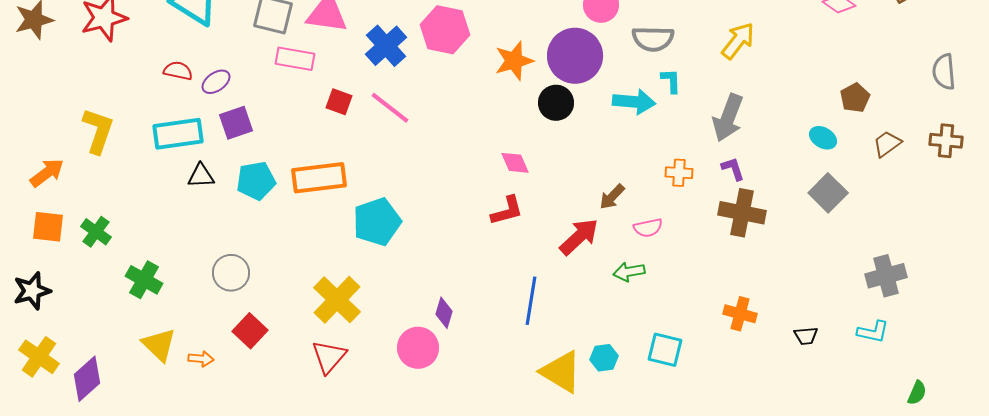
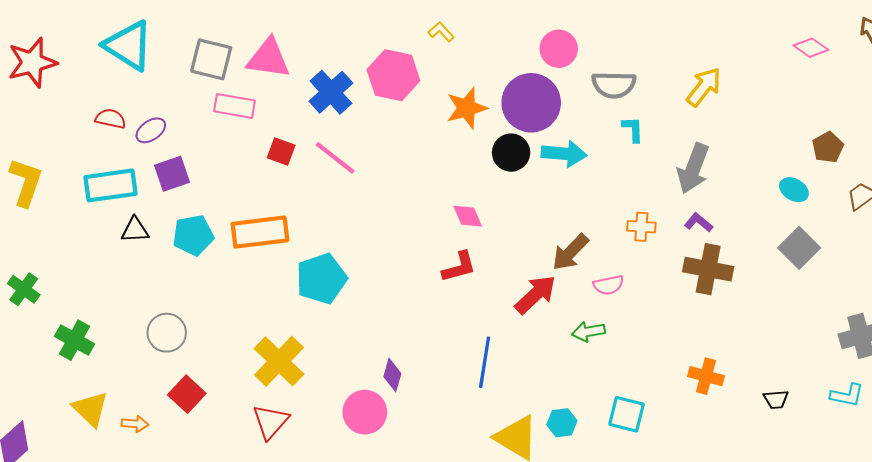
cyan arrow: (634, 102) -> (564, 154), moved
purple L-shape: (733, 169) -> (699, 222), turned -32
brown arrow: (612, 197) -> (570, 252), size x1.4

